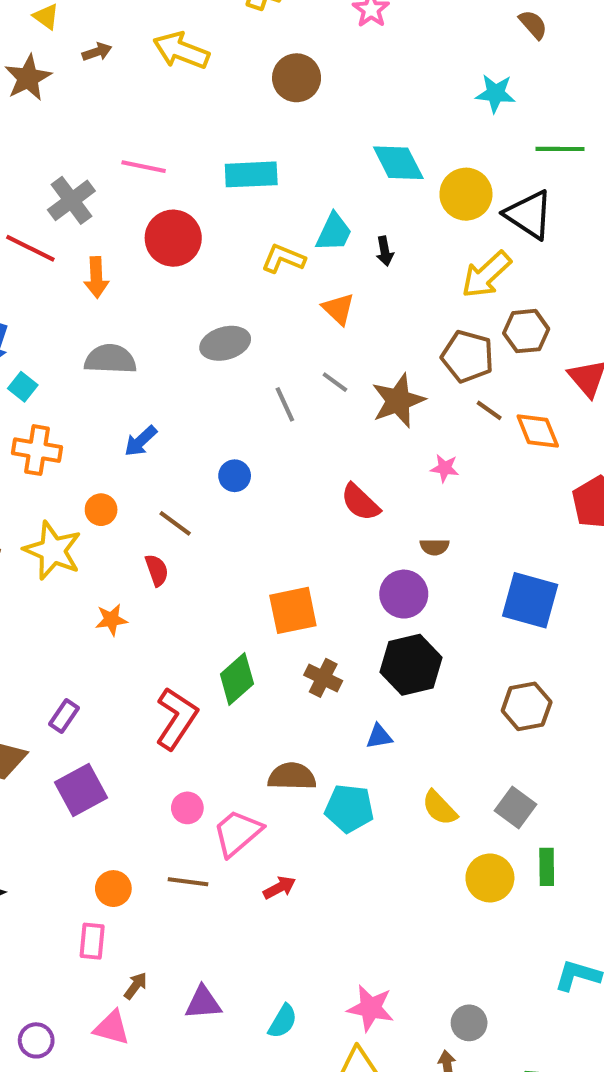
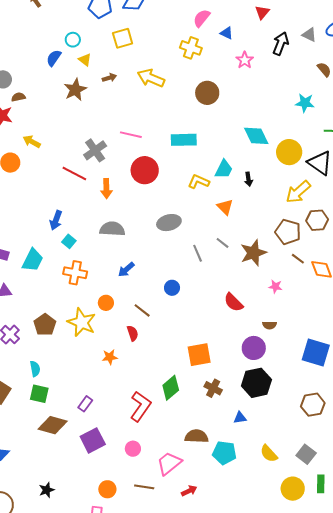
pink circle: (187, 808) -> (133, 449), moved

